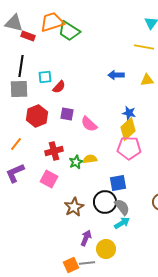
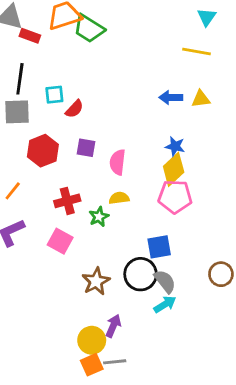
blue arrow: (116, 75) -> (171, 97), moved
pink semicircle: (89, 124) -> (118, 162), turned 54
yellow semicircle: (90, 159) -> (119, 198), moved
yellow circle: (106, 249) -> (92, 340), moved

